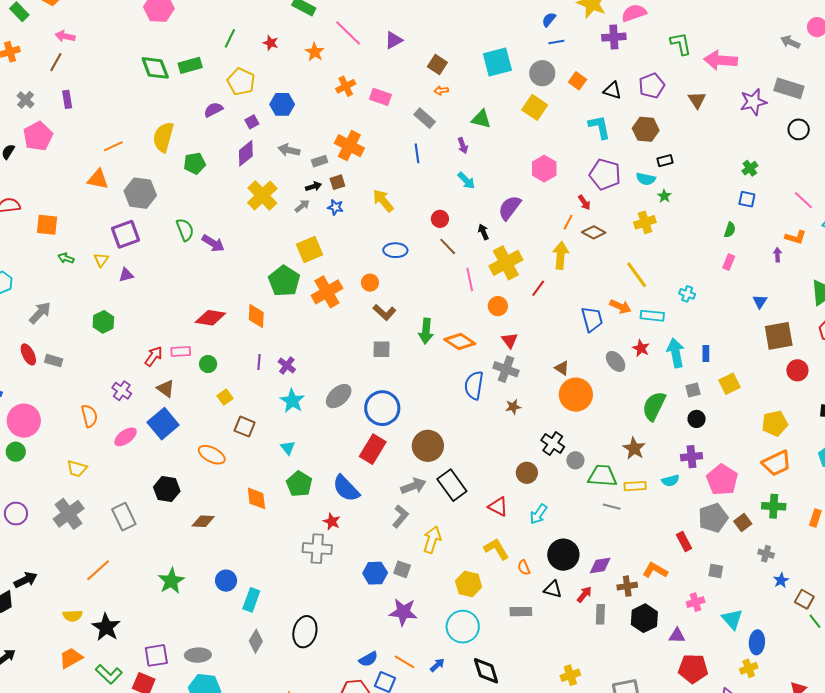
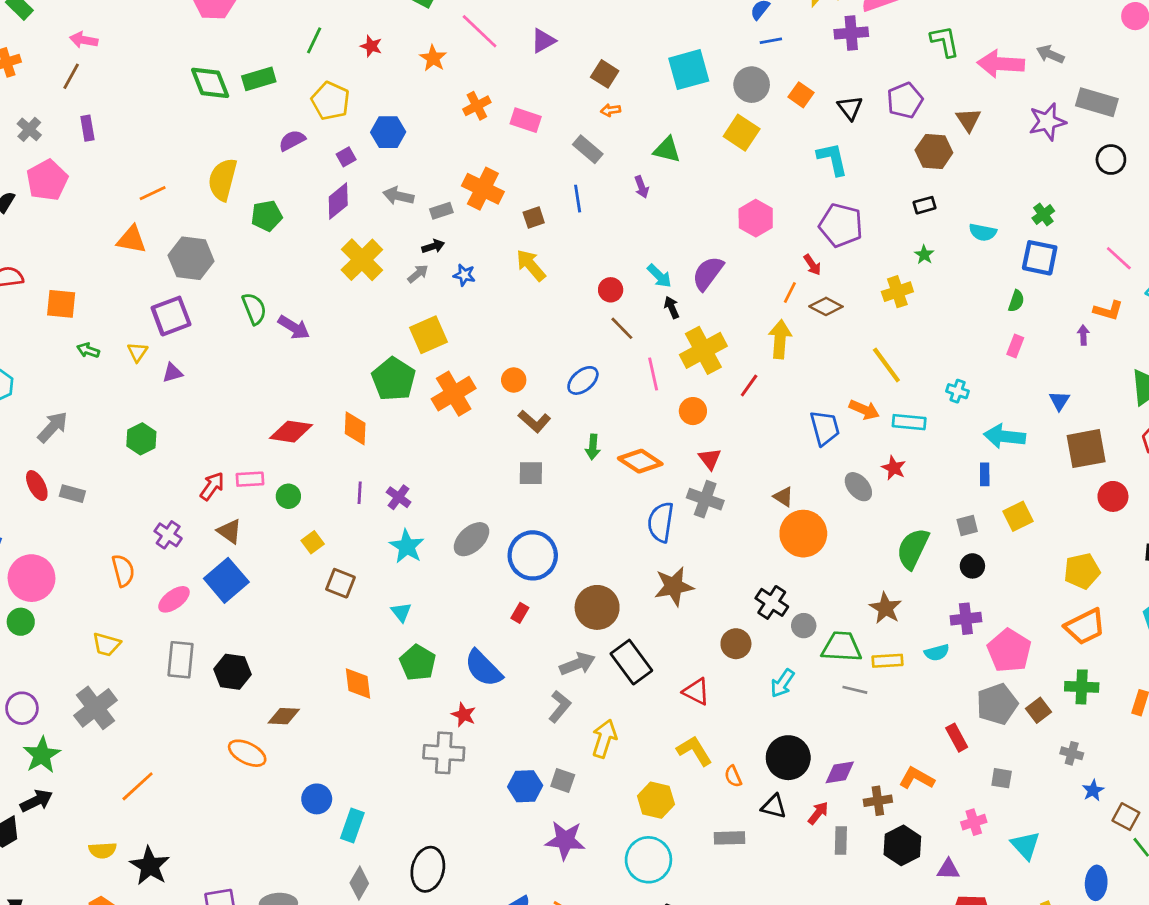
gray arrow: (790, 42) -> (1050, 54), moved
black triangle: (612, 91) -> (850, 108), turned 36
brown hexagon: (646, 129) -> (934, 151), moved
cyan semicircle: (646, 179) -> (983, 232), moved
cyan arrow: (466, 181) -> (659, 276), moved
brown square: (337, 182) -> (534, 218), moved
blue square: (747, 199) -> (1040, 258), size x1.5
blue ellipse: (395, 250) -> (583, 380), moved, turned -40
green arrow: (426, 331) -> (593, 447), size x0.7
cyan arrow: (676, 353) -> (1005, 436), moved, turned -72
brown star: (513, 407) -> (674, 586), moved, size x1.8
red rectangle: (373, 449) -> (520, 613), size x0.5
orange ellipse: (212, 455) -> (247, 753), moved
cyan arrow: (538, 514) -> (782, 683), moved
gray rectangle: (124, 517) -> (181, 660), moved, turned 32
green star: (171, 581) -> (42, 755), moved
blue ellipse: (757, 642) -> (1096, 883), moved

